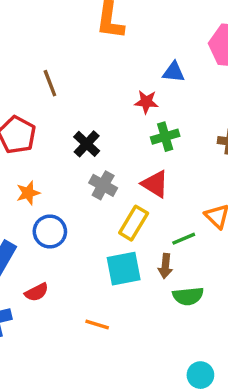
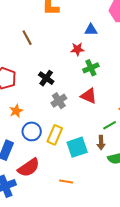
brown line: (50, 83) -> (27, 38), moved
gray cross: (103, 185) -> (59, 101), turned 35
yellow rectangle: (134, 223) -> (55, 135), moved
red semicircle: (37, 292) -> (29, 168), size x1.6

